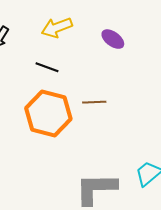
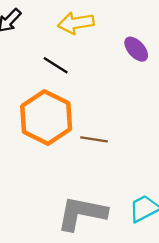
brown line: (94, 102) -> (94, 139), moved

